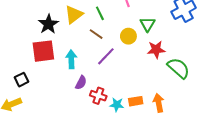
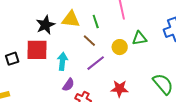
yellow triangle: (74, 15) -> (71, 19), turned 36
green triangle: (148, 24) -> (139, 38), turned 42
red star: (156, 50) -> (120, 89), moved
black square: (22, 80) -> (12, 59), moved

